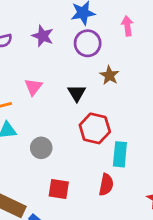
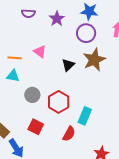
brown star: (109, 75) -> (94, 60), size x1.6
pink triangle: (33, 87) -> (40, 52), turned -48
red hexagon: (95, 128) -> (59, 102), moved

